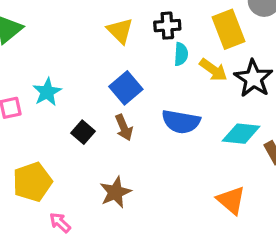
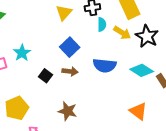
yellow triangle: (120, 31) -> (64, 13), turned 30
brown arrow: (124, 127) -> (70, 71), turned -56
cyan diamond: (241, 134) -> (142, 70), turned 30
brown star: (115, 192) -> (68, 111), turned -30

